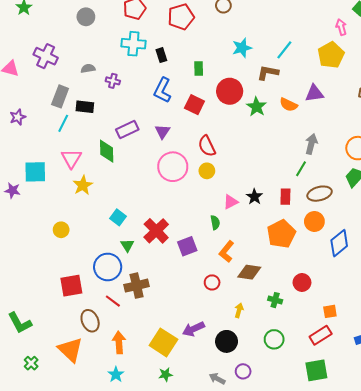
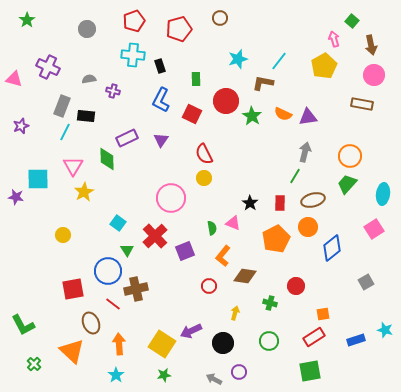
purple triangle: (314, 93) -> (308, 117), moved
pink circle: (173, 167) -> (171, 198), moved
pink triangle: (231, 202) -> (233, 223), moved, turned 49

